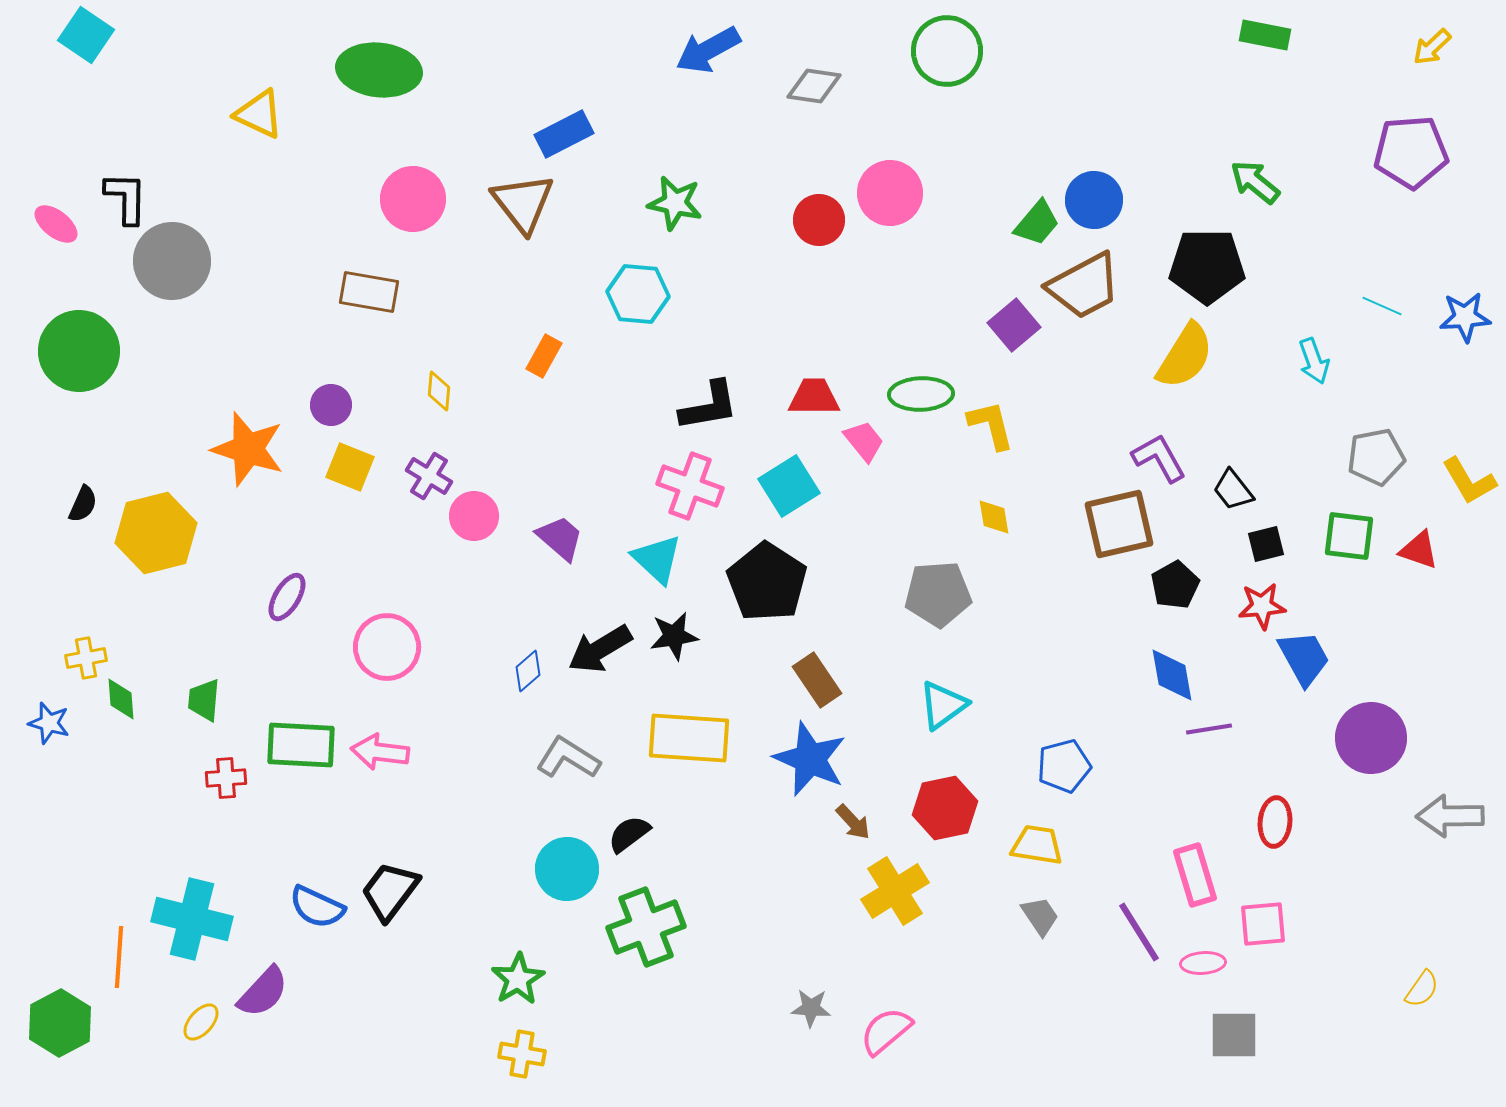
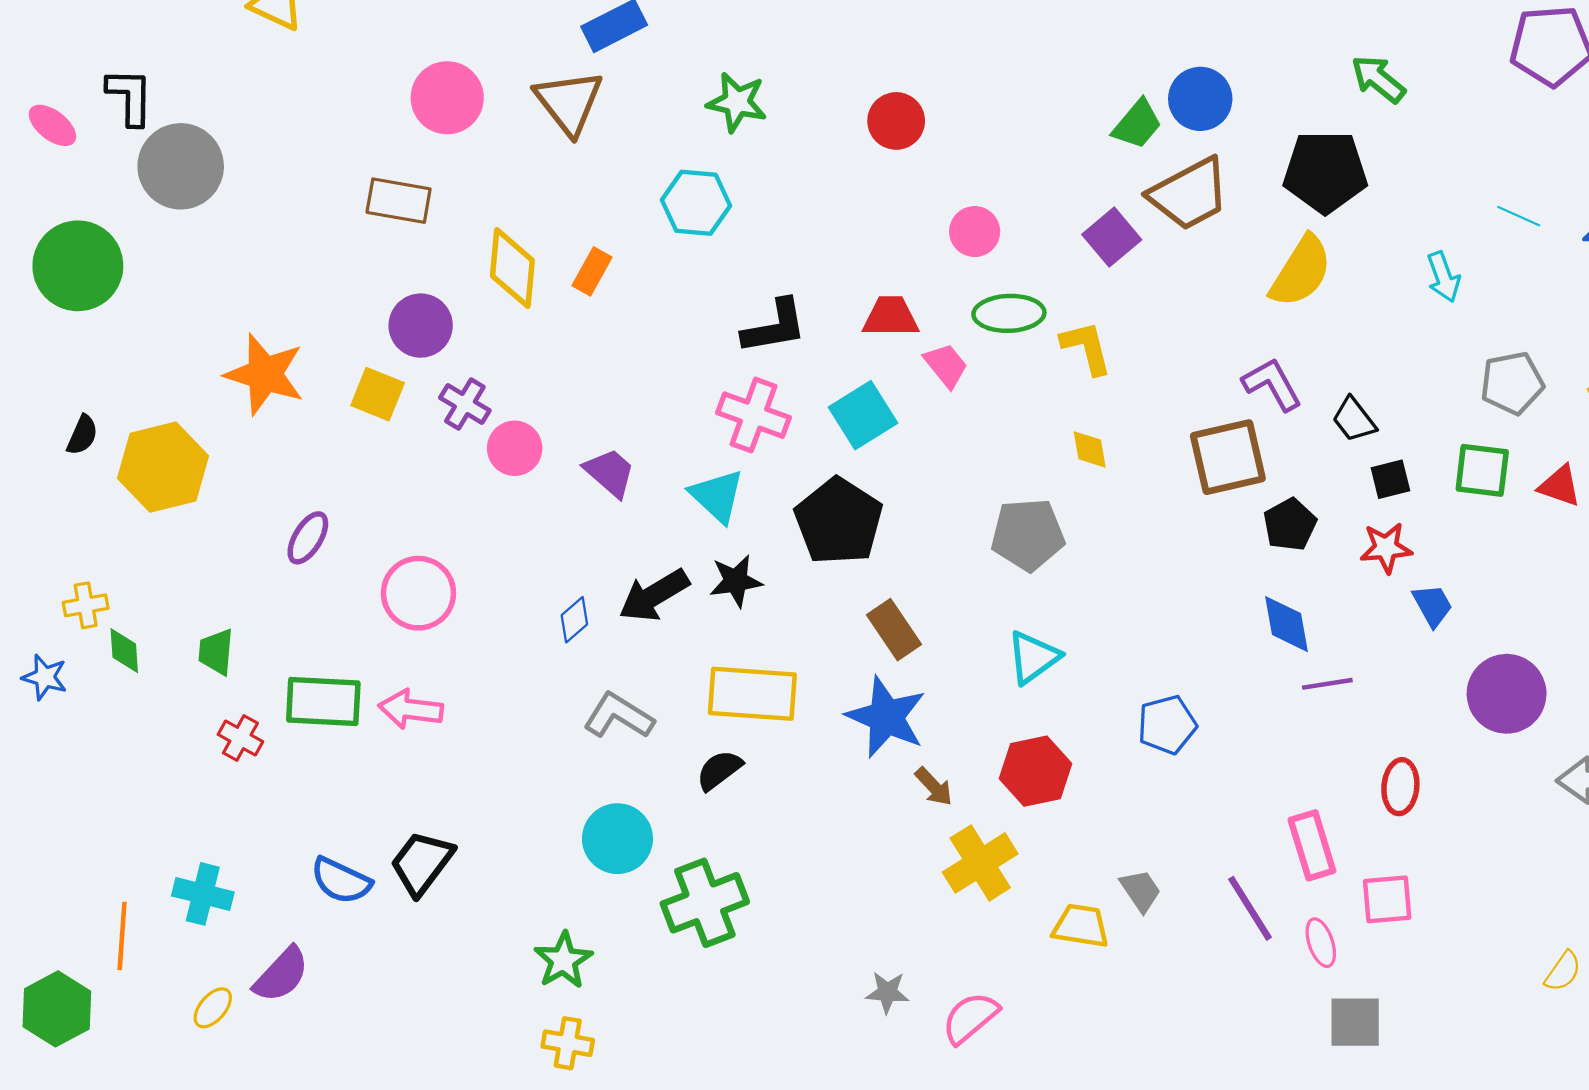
pink circle: (890, 193) -> (975, 232), moved, size x0.7
yellow diamond: (439, 391) -> (512, 268), moved, size x1.8
purple circle: (331, 405) -> (421, 326), moved, size x1.4
blue trapezoid: (1304, 658) -> (1432, 605), size x0.7
red cross: (226, 778) -> (240, 738), turned 33
black semicircle: (629, 834) -> (719, 770), moved
yellow trapezoid: (1037, 845) -> (1081, 926), moved
cyan cross: (192, 919) -> (203, 894), size x0.7
pink ellipse: (1203, 963) -> (1321, 943), turned 75

